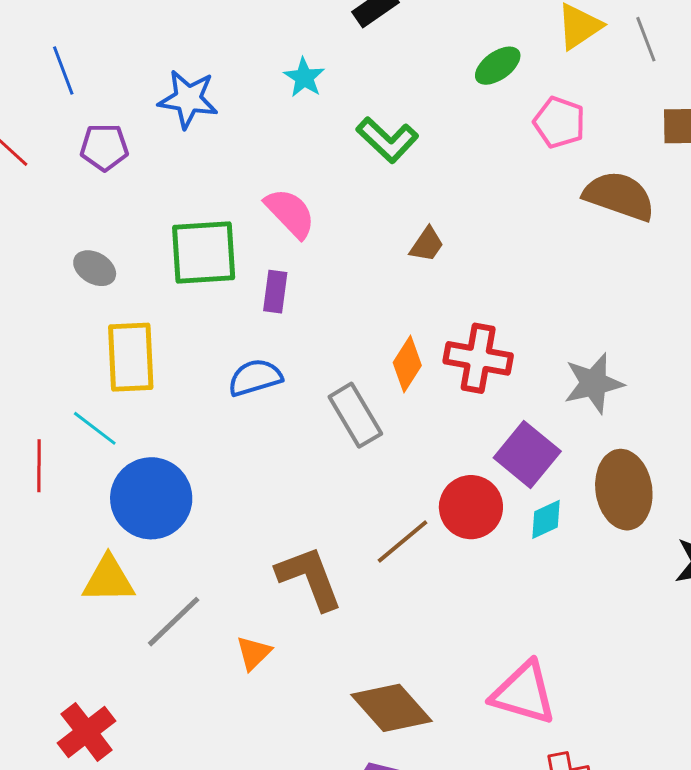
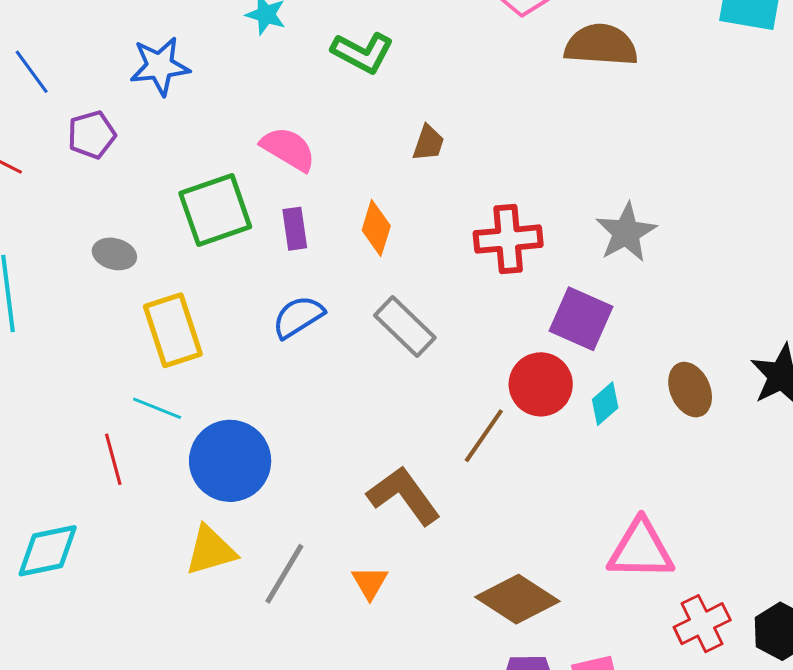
orange diamond: (407, 364) -> (376, 228), moved
brown ellipse: (624, 490) -> (690, 390), moved, size x0.7
cyan diamond: (546, 519) -> (605, 404), moved

